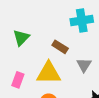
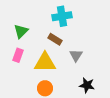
cyan cross: (82, 21) -> (62, 16), moved
pink rectangle: (18, 80) -> (18, 55), moved

